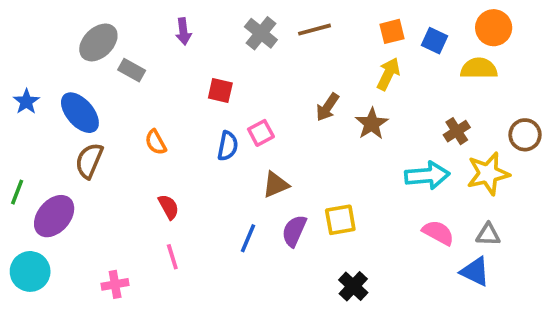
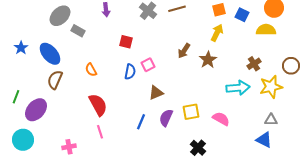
red semicircle: (169, 207) -> (98, 105), size x1.6
pink semicircle: (438, 233) -> (221, 119), moved

